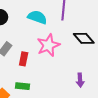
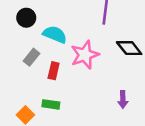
cyan semicircle: (37, 17) -> (55, 34), moved

